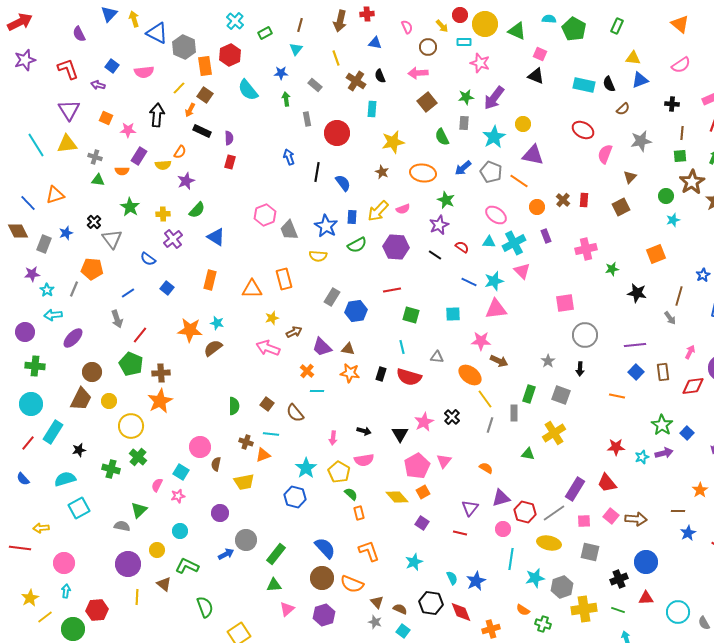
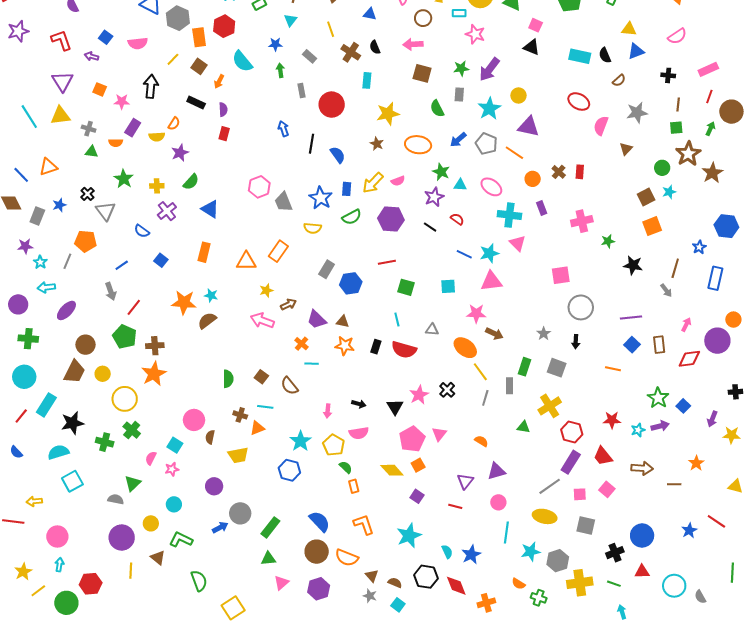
brown square: (427, 102) -> (422, 73), turned -36
orange arrow: (190, 110) -> (219, 81), moved
brown square: (621, 207) -> (646, 197), moved
cyan triangle: (489, 242) -> (460, 185), moved
cyan cross: (514, 243) -> (509, 215), turned 35
orange rectangle: (284, 279) -> (278, 251), turned 50
black star: (79, 450) -> (72, 423), size x1.6
red hexagon: (525, 512) -> (572, 432), moved
brown arrow: (636, 519) -> (642, 468), moved
blue star: (688, 533) -> (689, 530), moved
cyan star: (414, 562) -> (409, 536), size x1.4

